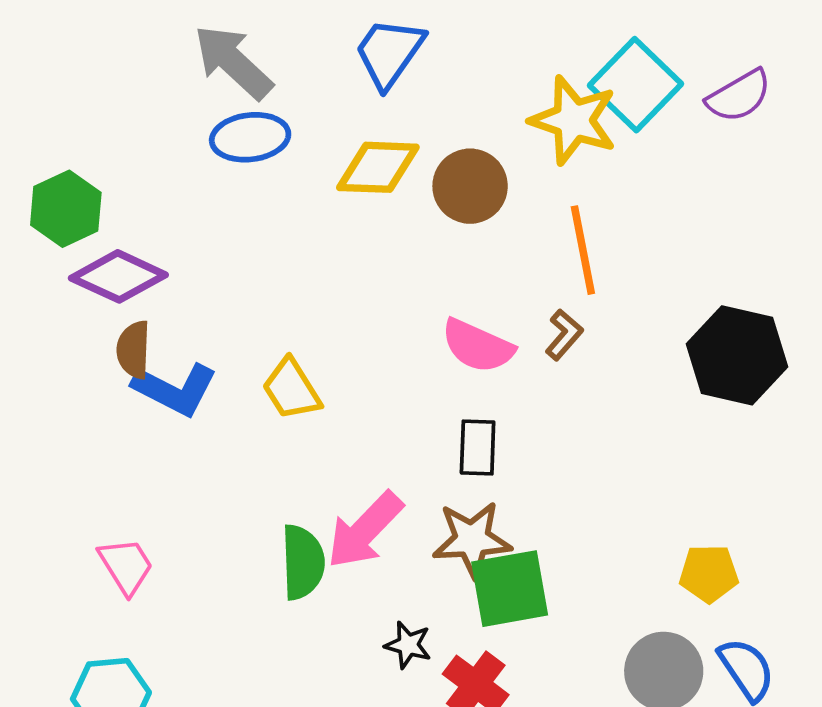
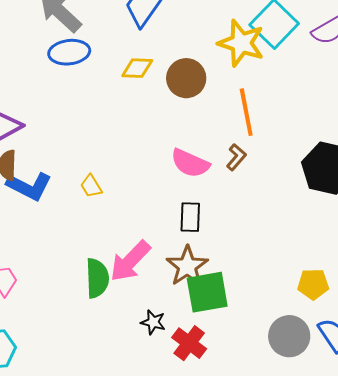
yellow diamond: (378, 167) -> (137, 68), size x0.7
yellow trapezoid: (291, 389) -> (91, 186), size x0.7
brown star: (472, 540) -> (187, 266), turned -30

